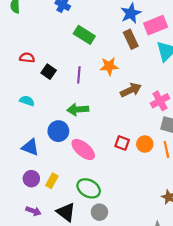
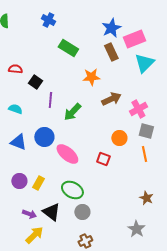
purple line: (79, 75) -> (50, 100), moved
green arrow: (78, 109) -> (72, 112), moved, turned -42
red square: (122, 143) -> (103, 159), moved
orange circle: (145, 144) -> (119, 138), moved
blue triangle: (30, 147) -> (18, 142), moved
purple arrow: (34, 211) -> (29, 214), moved

